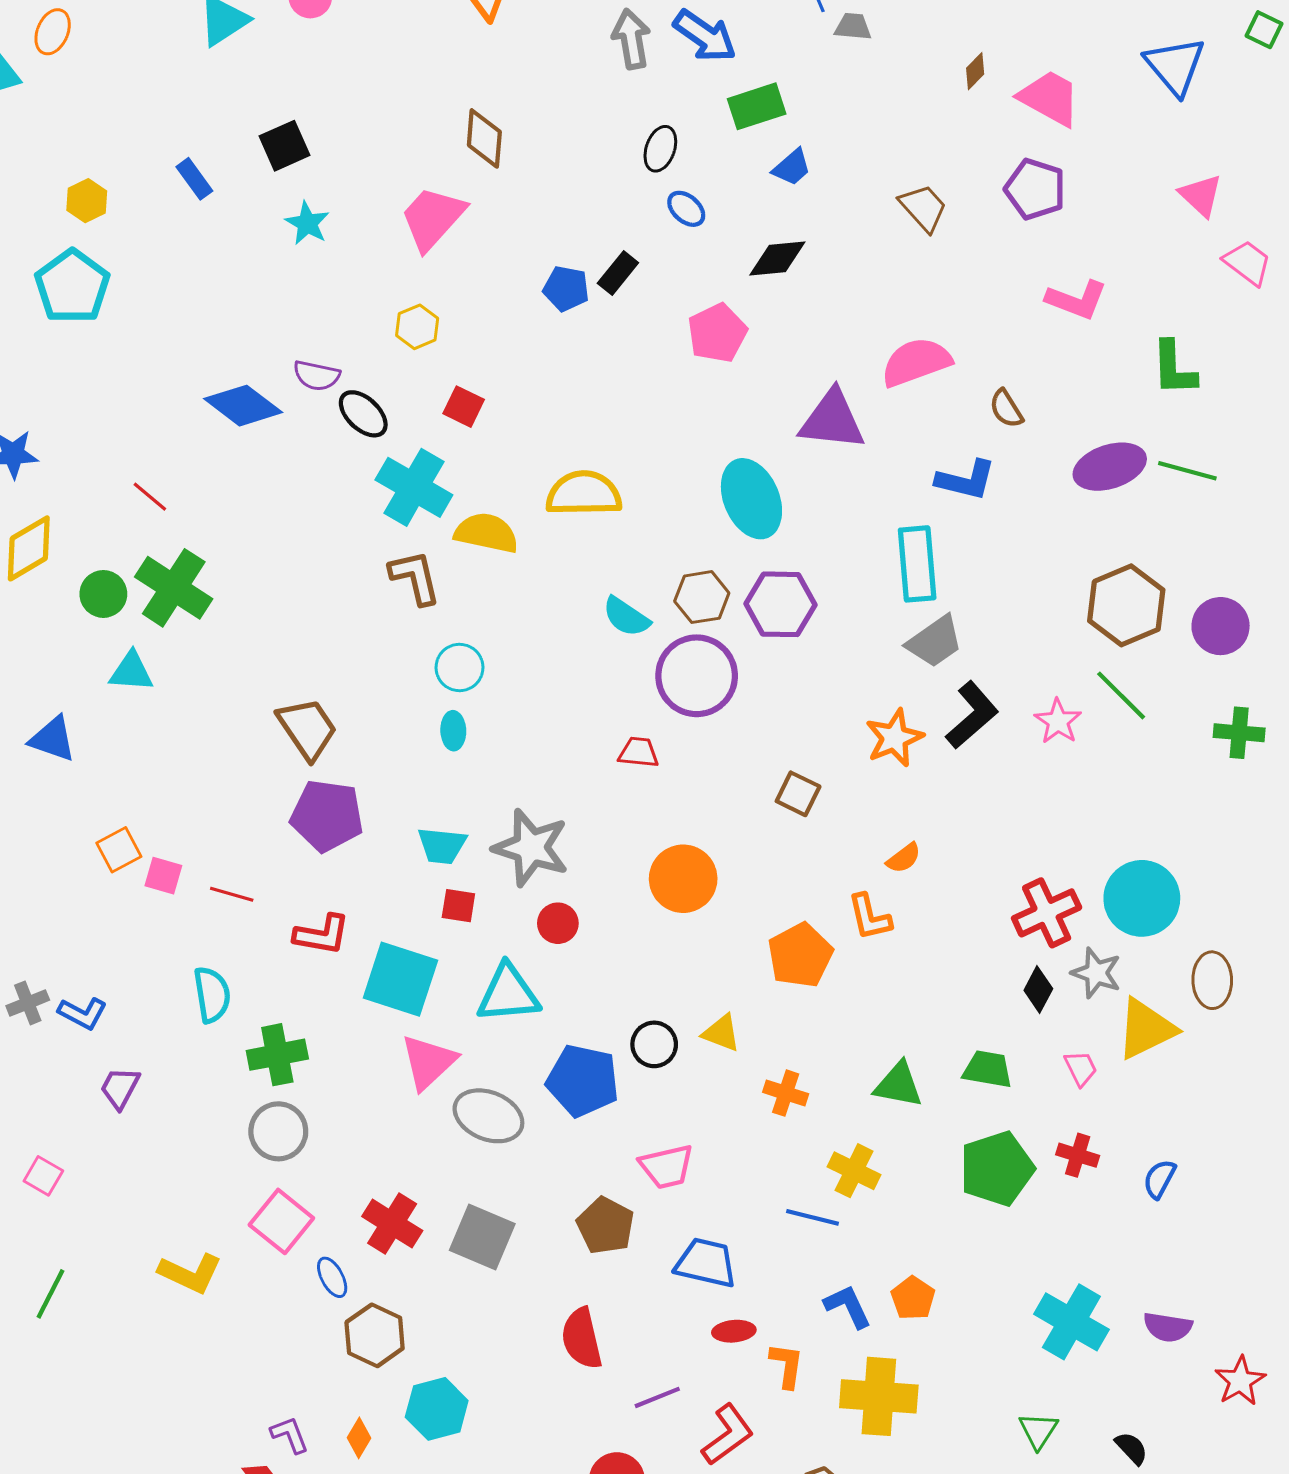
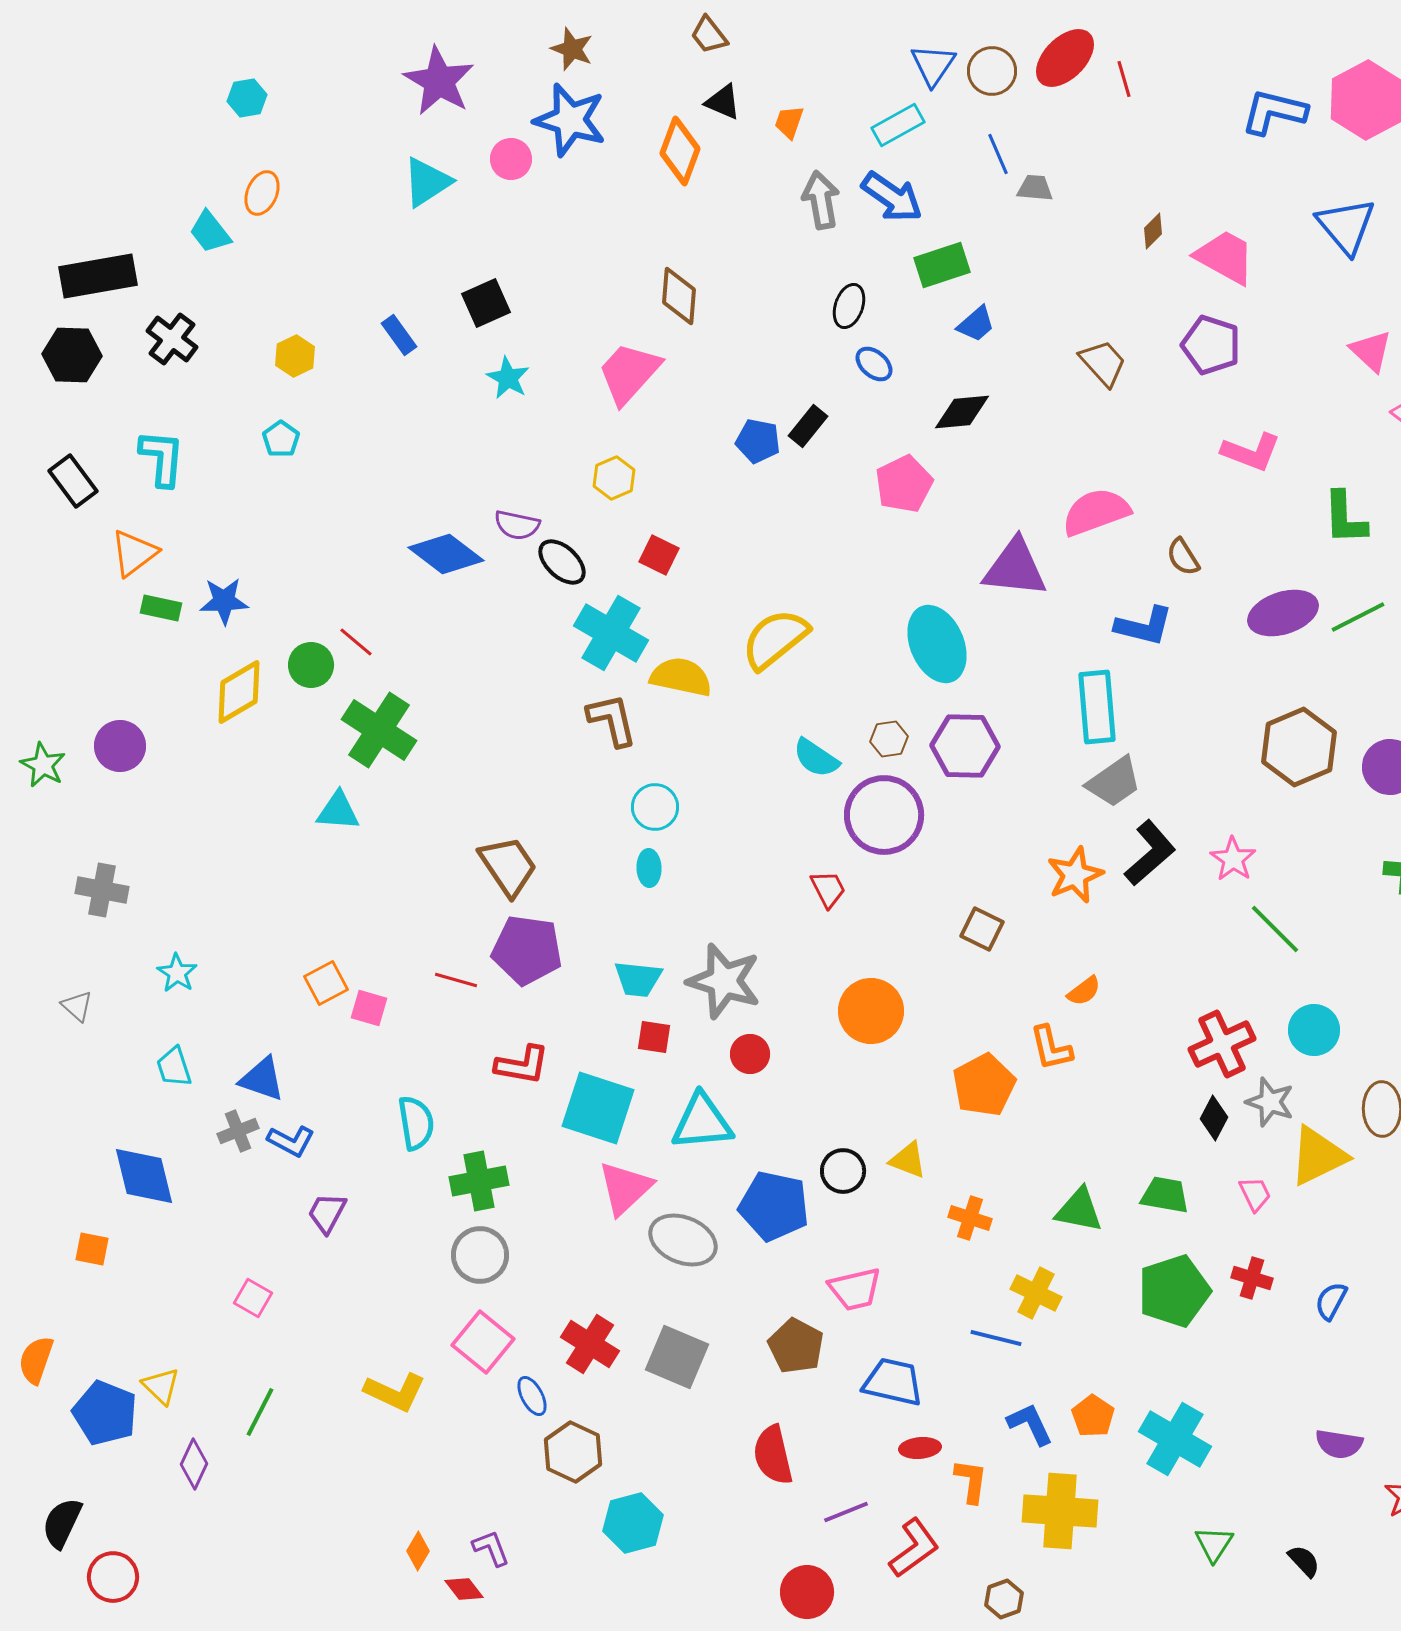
cyan pentagon: (72, 286) -> (281, 439), size x0.5
green line: (1187, 471) -> (1358, 617), turned -42
yellow semicircle: (584, 494) -> (775, 639), turned -38
green circle: (103, 594) -> (311, 665), moved
brown hexagon: (702, 597) -> (889, 739), size x0.7
green line: (1121, 695) -> (1275, 929), moved
blue triangle: (53, 739) -> (262, 1079), moved
red trapezoid: (639, 752) -> (828, 889), turned 57
red line: (232, 894) -> (456, 980), moved
cyan circle: (1142, 898) -> (1314, 1030), size x0.7
cyan cross: (1071, 1322) -> (1175, 1439), moved
orange diamond: (359, 1438) -> (418, 1551), moved

